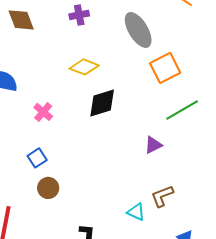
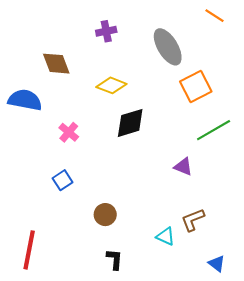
brown diamond: (21, 20) -> (56, 64), moved
purple triangle: (153, 145) -> (183, 167), turned 48
brown circle: (48, 188) -> (105, 215), moved

